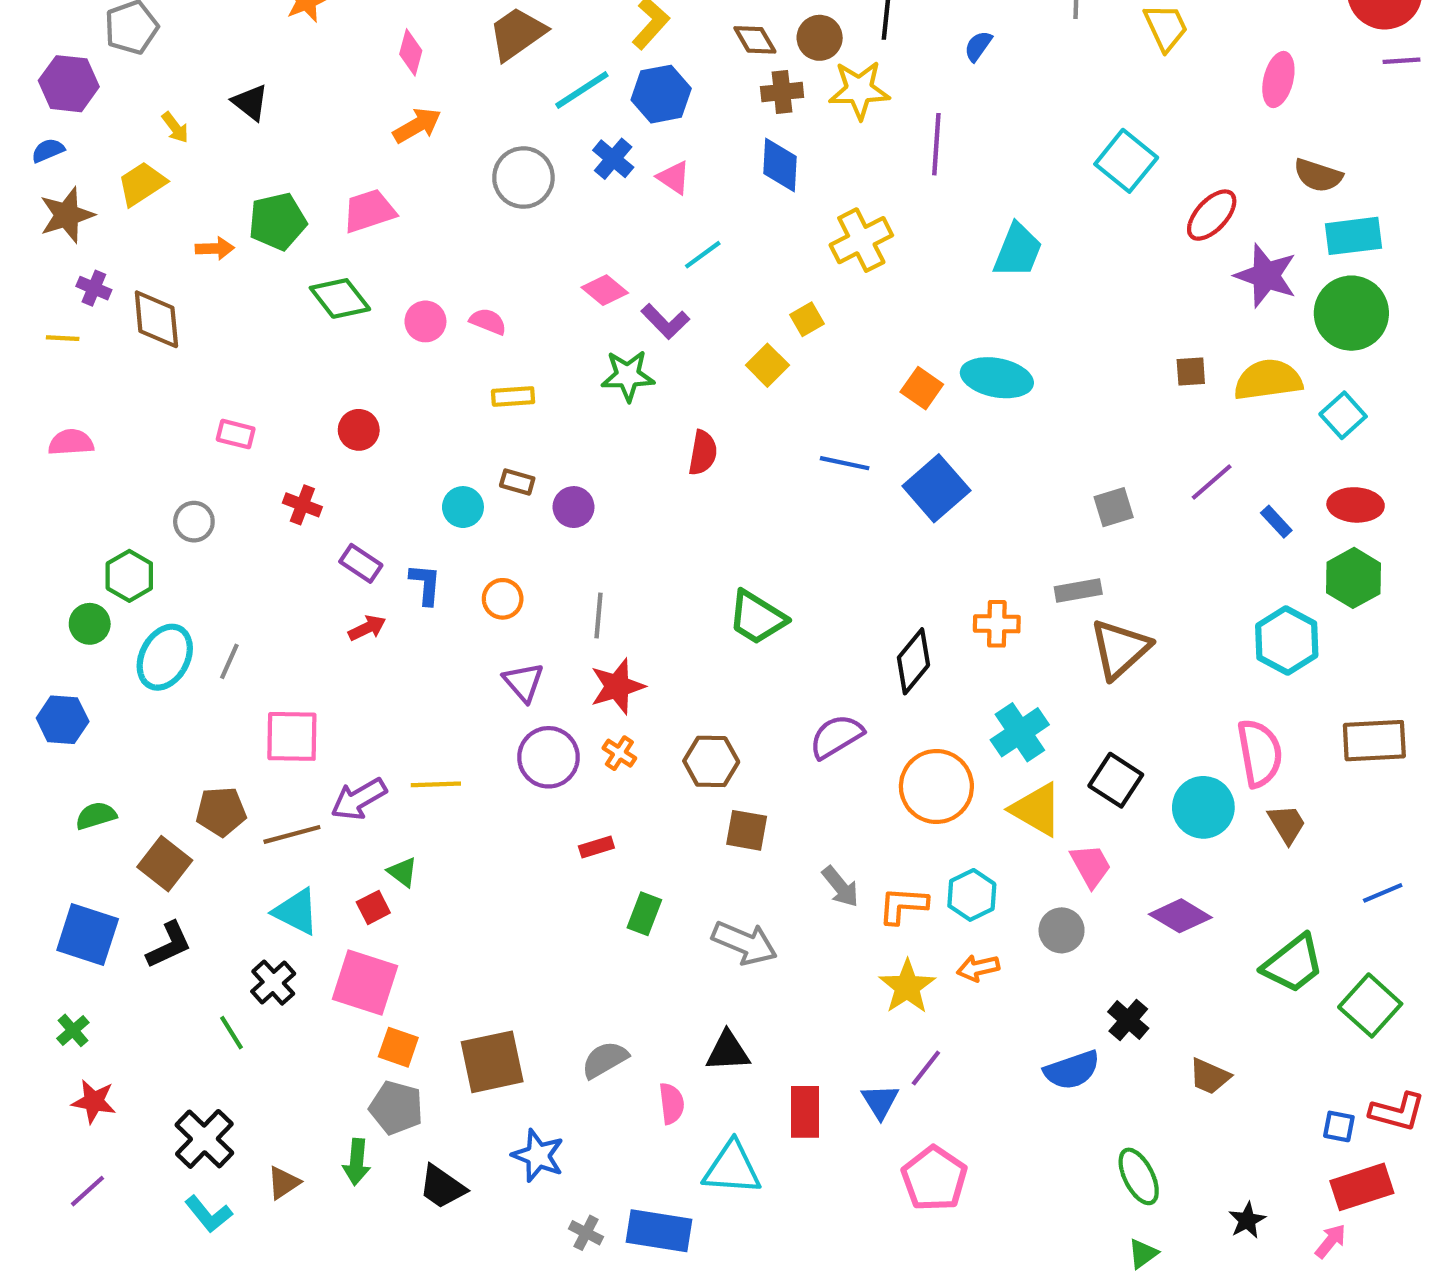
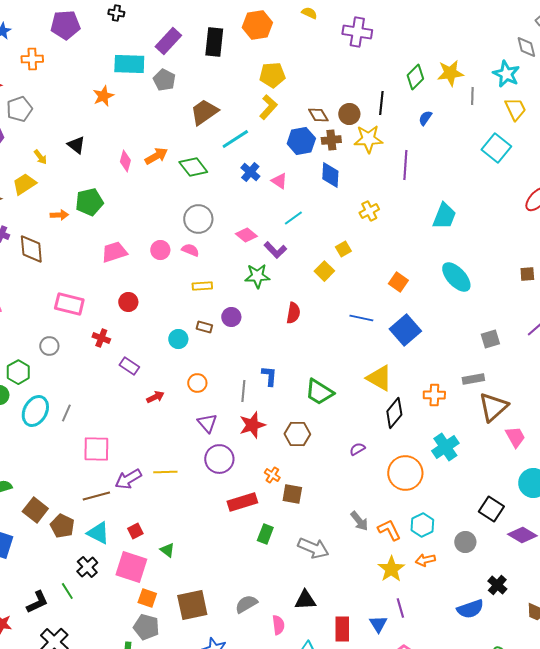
pink diamond: (411, 52) -> (125, 161), moved
blue hexagon: (661, 94) -> (301, 141), moved
cyan square: (1126, 161) -> (496, 148), moved
gray circle: (523, 178) -> (198, 219), moved
pink trapezoid: (369, 211) -> (114, 252), moved
yellow cross: (861, 240) -> (369, 211), size x0.7
green diamond: (340, 298) -> (193, 167), moved
cyan ellipse: (997, 378) -> (456, 277), moved, turned 36
pink rectangle: (236, 434) -> (69, 304), size x1.6
purple circle: (574, 507) -> (231, 317), moved
blue L-shape: (425, 584) -> (269, 376), moved
red arrow: (367, 628) -> (155, 397), moved
purple semicircle: (836, 736) -> (357, 449), size x0.6
orange cross: (619, 753) -> (272, 475), moved
brown hexagon: (711, 761) -> (297, 434), moved
black square: (1116, 780) -> (491, 509), moved
yellow triangle: (1036, 809) -> (379, 378), moved
brown pentagon: (221, 812) -> (62, 526), moved, turned 30
brown square: (747, 830) -> (292, 494), moved
red rectangle: (596, 847) -> (242, 502), size x1.8
pink trapezoid: (1091, 866) -> (515, 437), moved
green triangle: (403, 872) -> (167, 550), moved
orange L-shape: (903, 905) -> (389, 530), turned 60
black L-shape: (169, 945) -> (37, 602), moved
purple line: (926, 1068) -> (400, 608), turned -54

